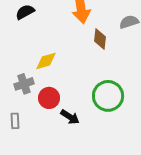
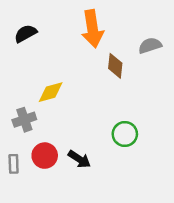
green circle: (108, 96) -> (125, 134), size x0.7
red circle: (49, 98) -> (45, 156), moved

